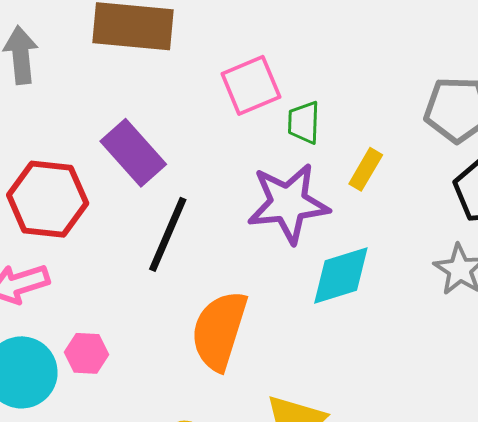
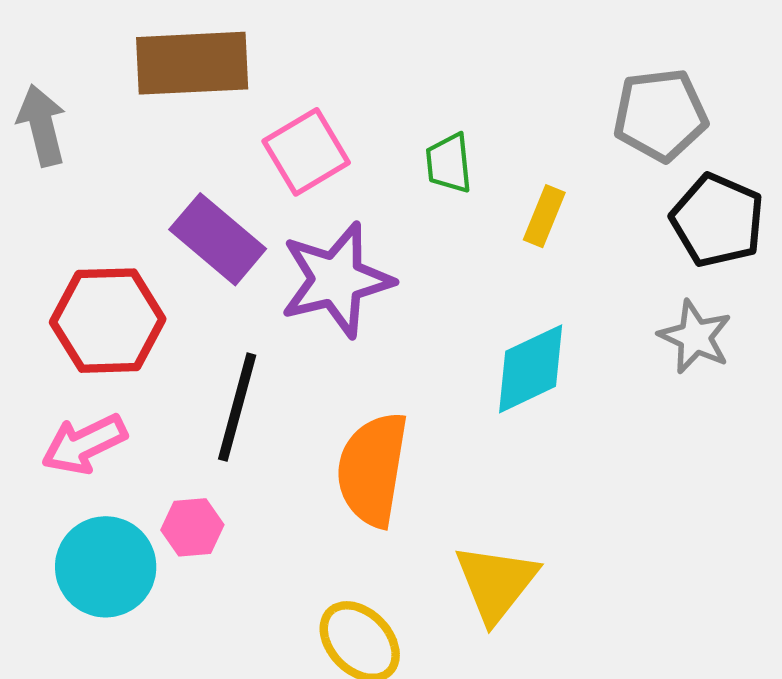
pink square: (251, 85) -> (306, 152), moved
purple star: (288, 203) -> (336, 280), moved
black line: (168, 234) -> (237, 407), moved

